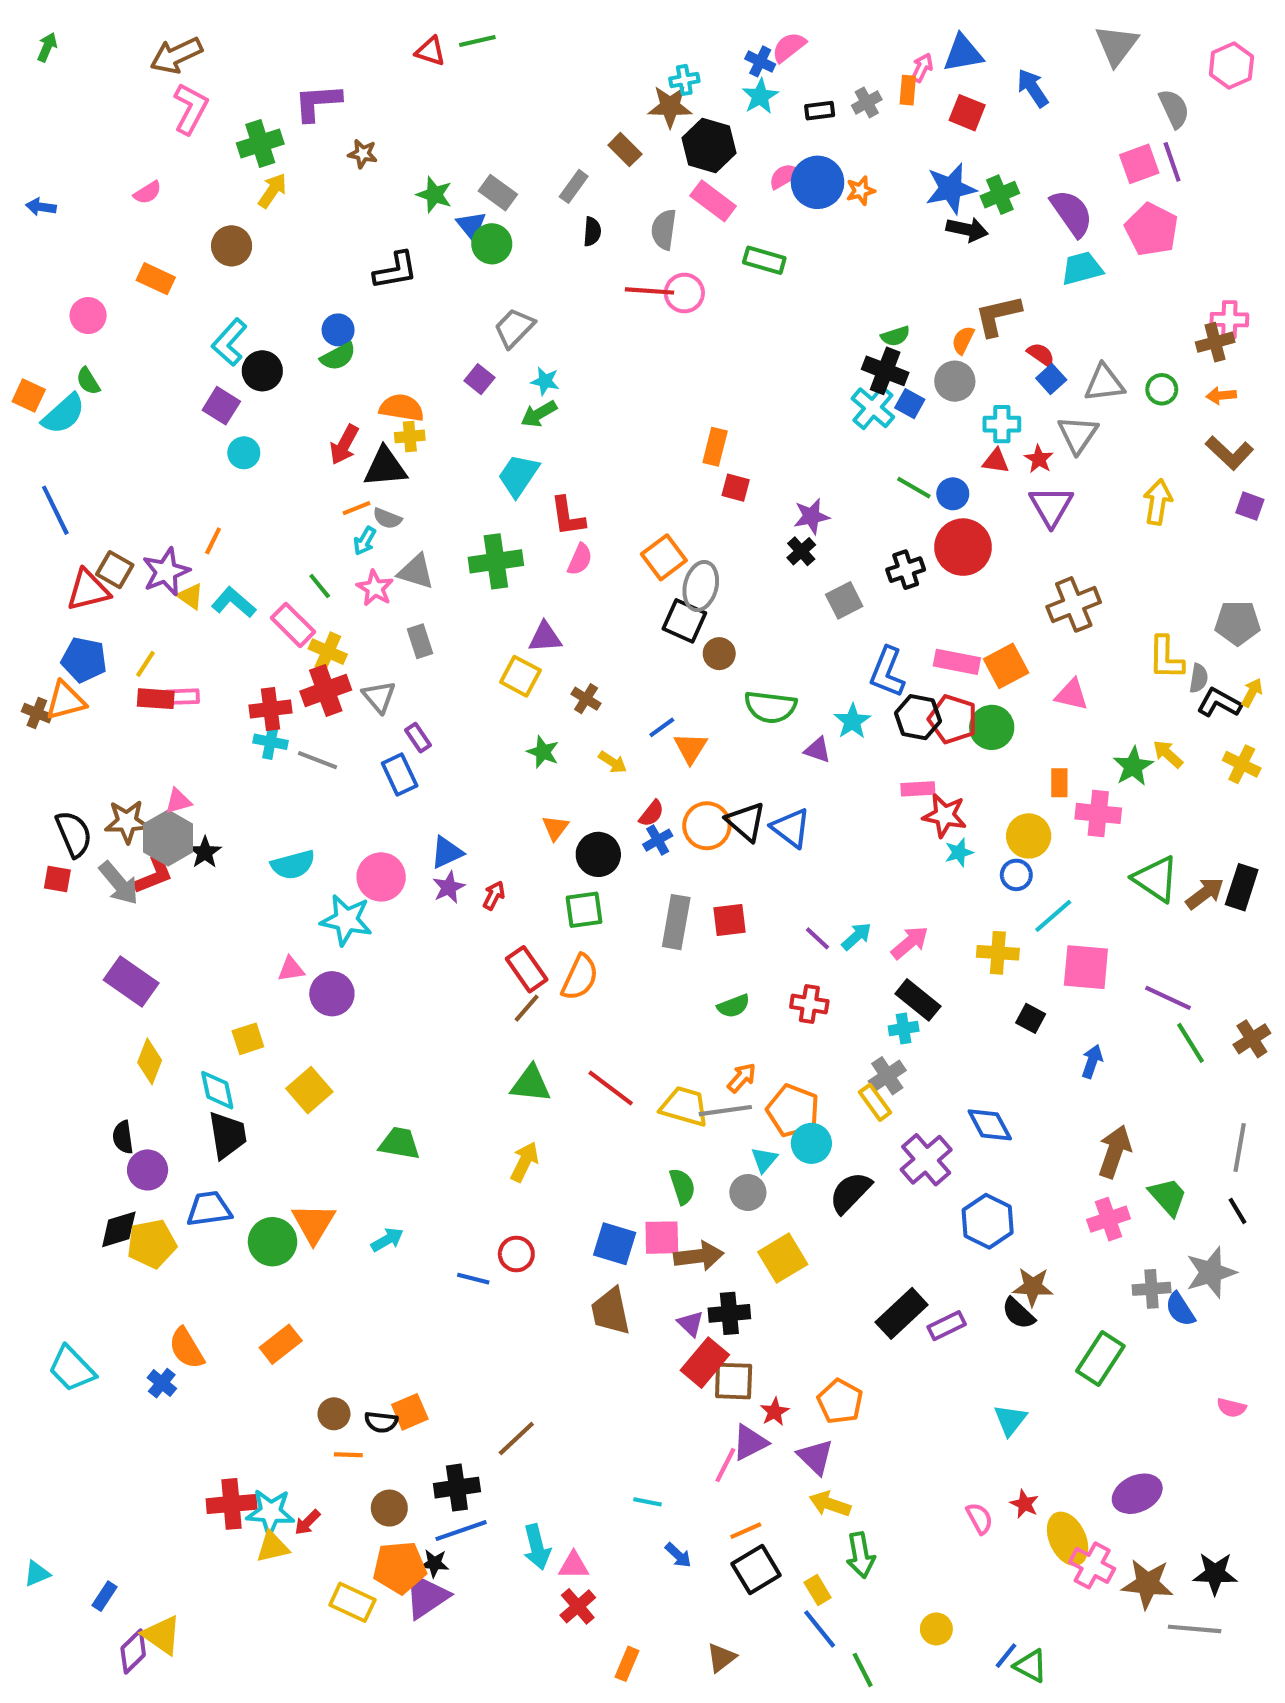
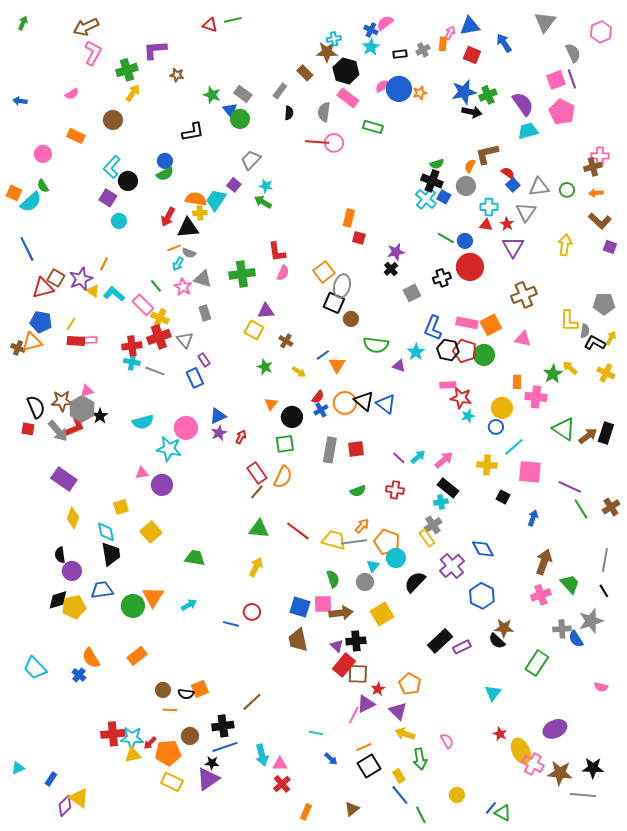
green arrow: (539, 414) -> (263, 202), turned 60
cyan trapezoid: (518, 475) -> (216, 200), moved
pink semicircle: (979, 1518) -> (447, 741), moved
orange pentagon: (400, 1567) -> (168, 753), moved

